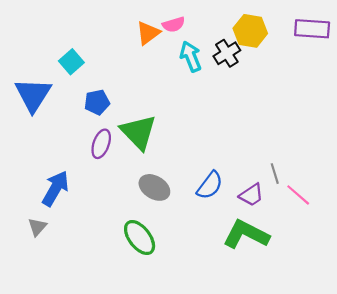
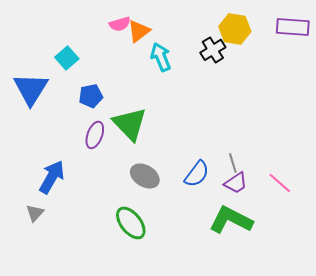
pink semicircle: (174, 24) -> (120, 24), moved
cyan arrow: (191, 56) -> (161, 57), moved
gray line: (275, 174) -> (233, 163), moved

